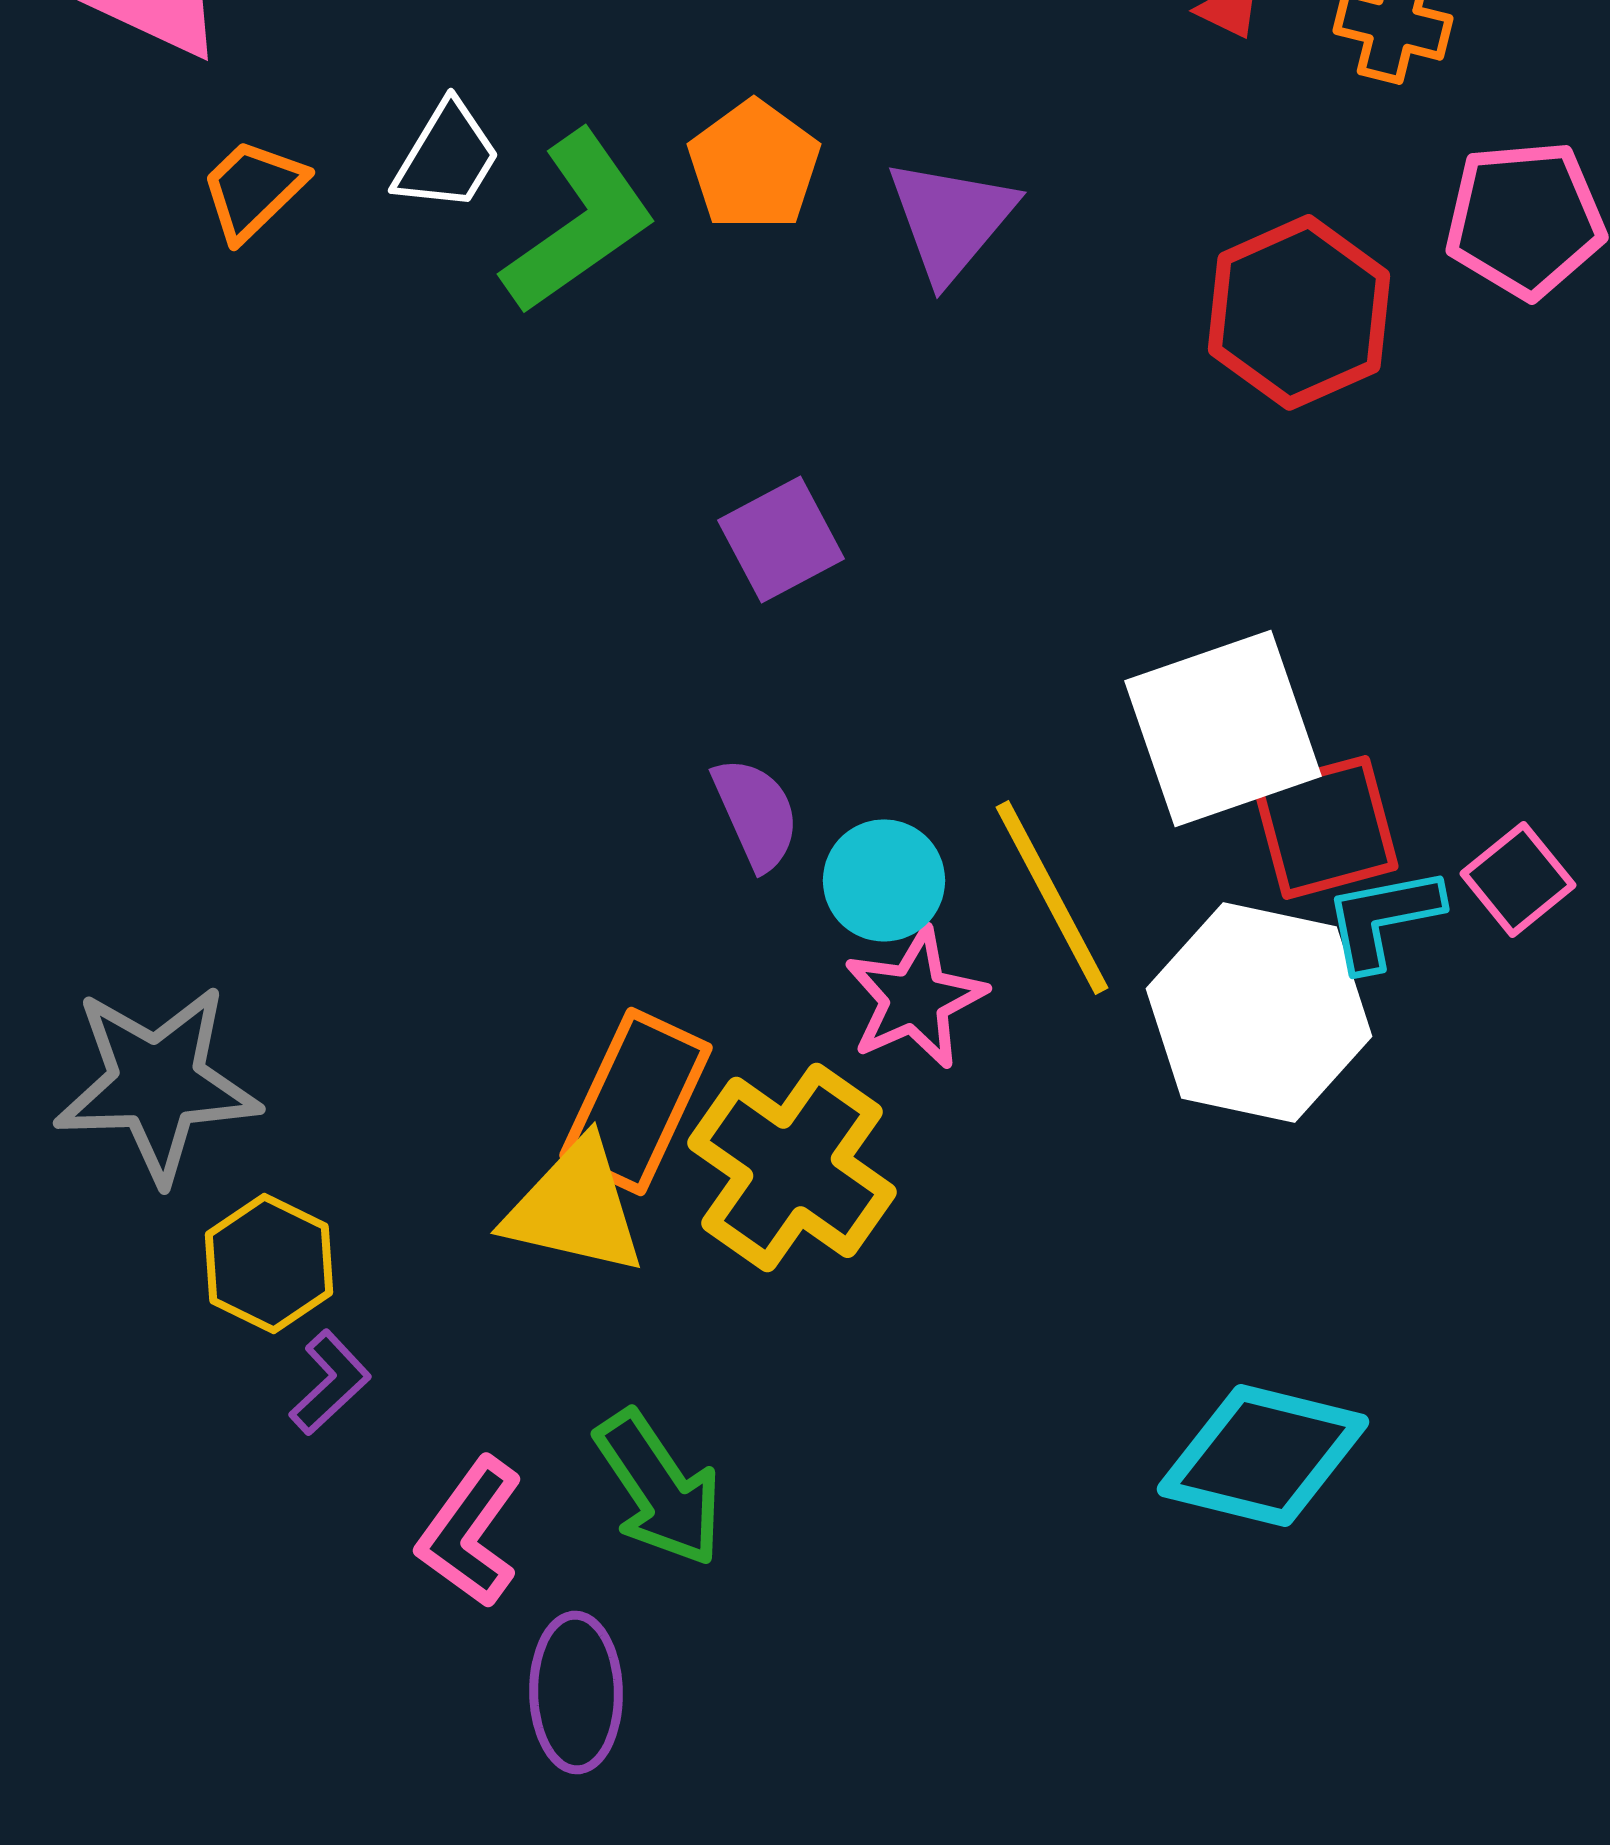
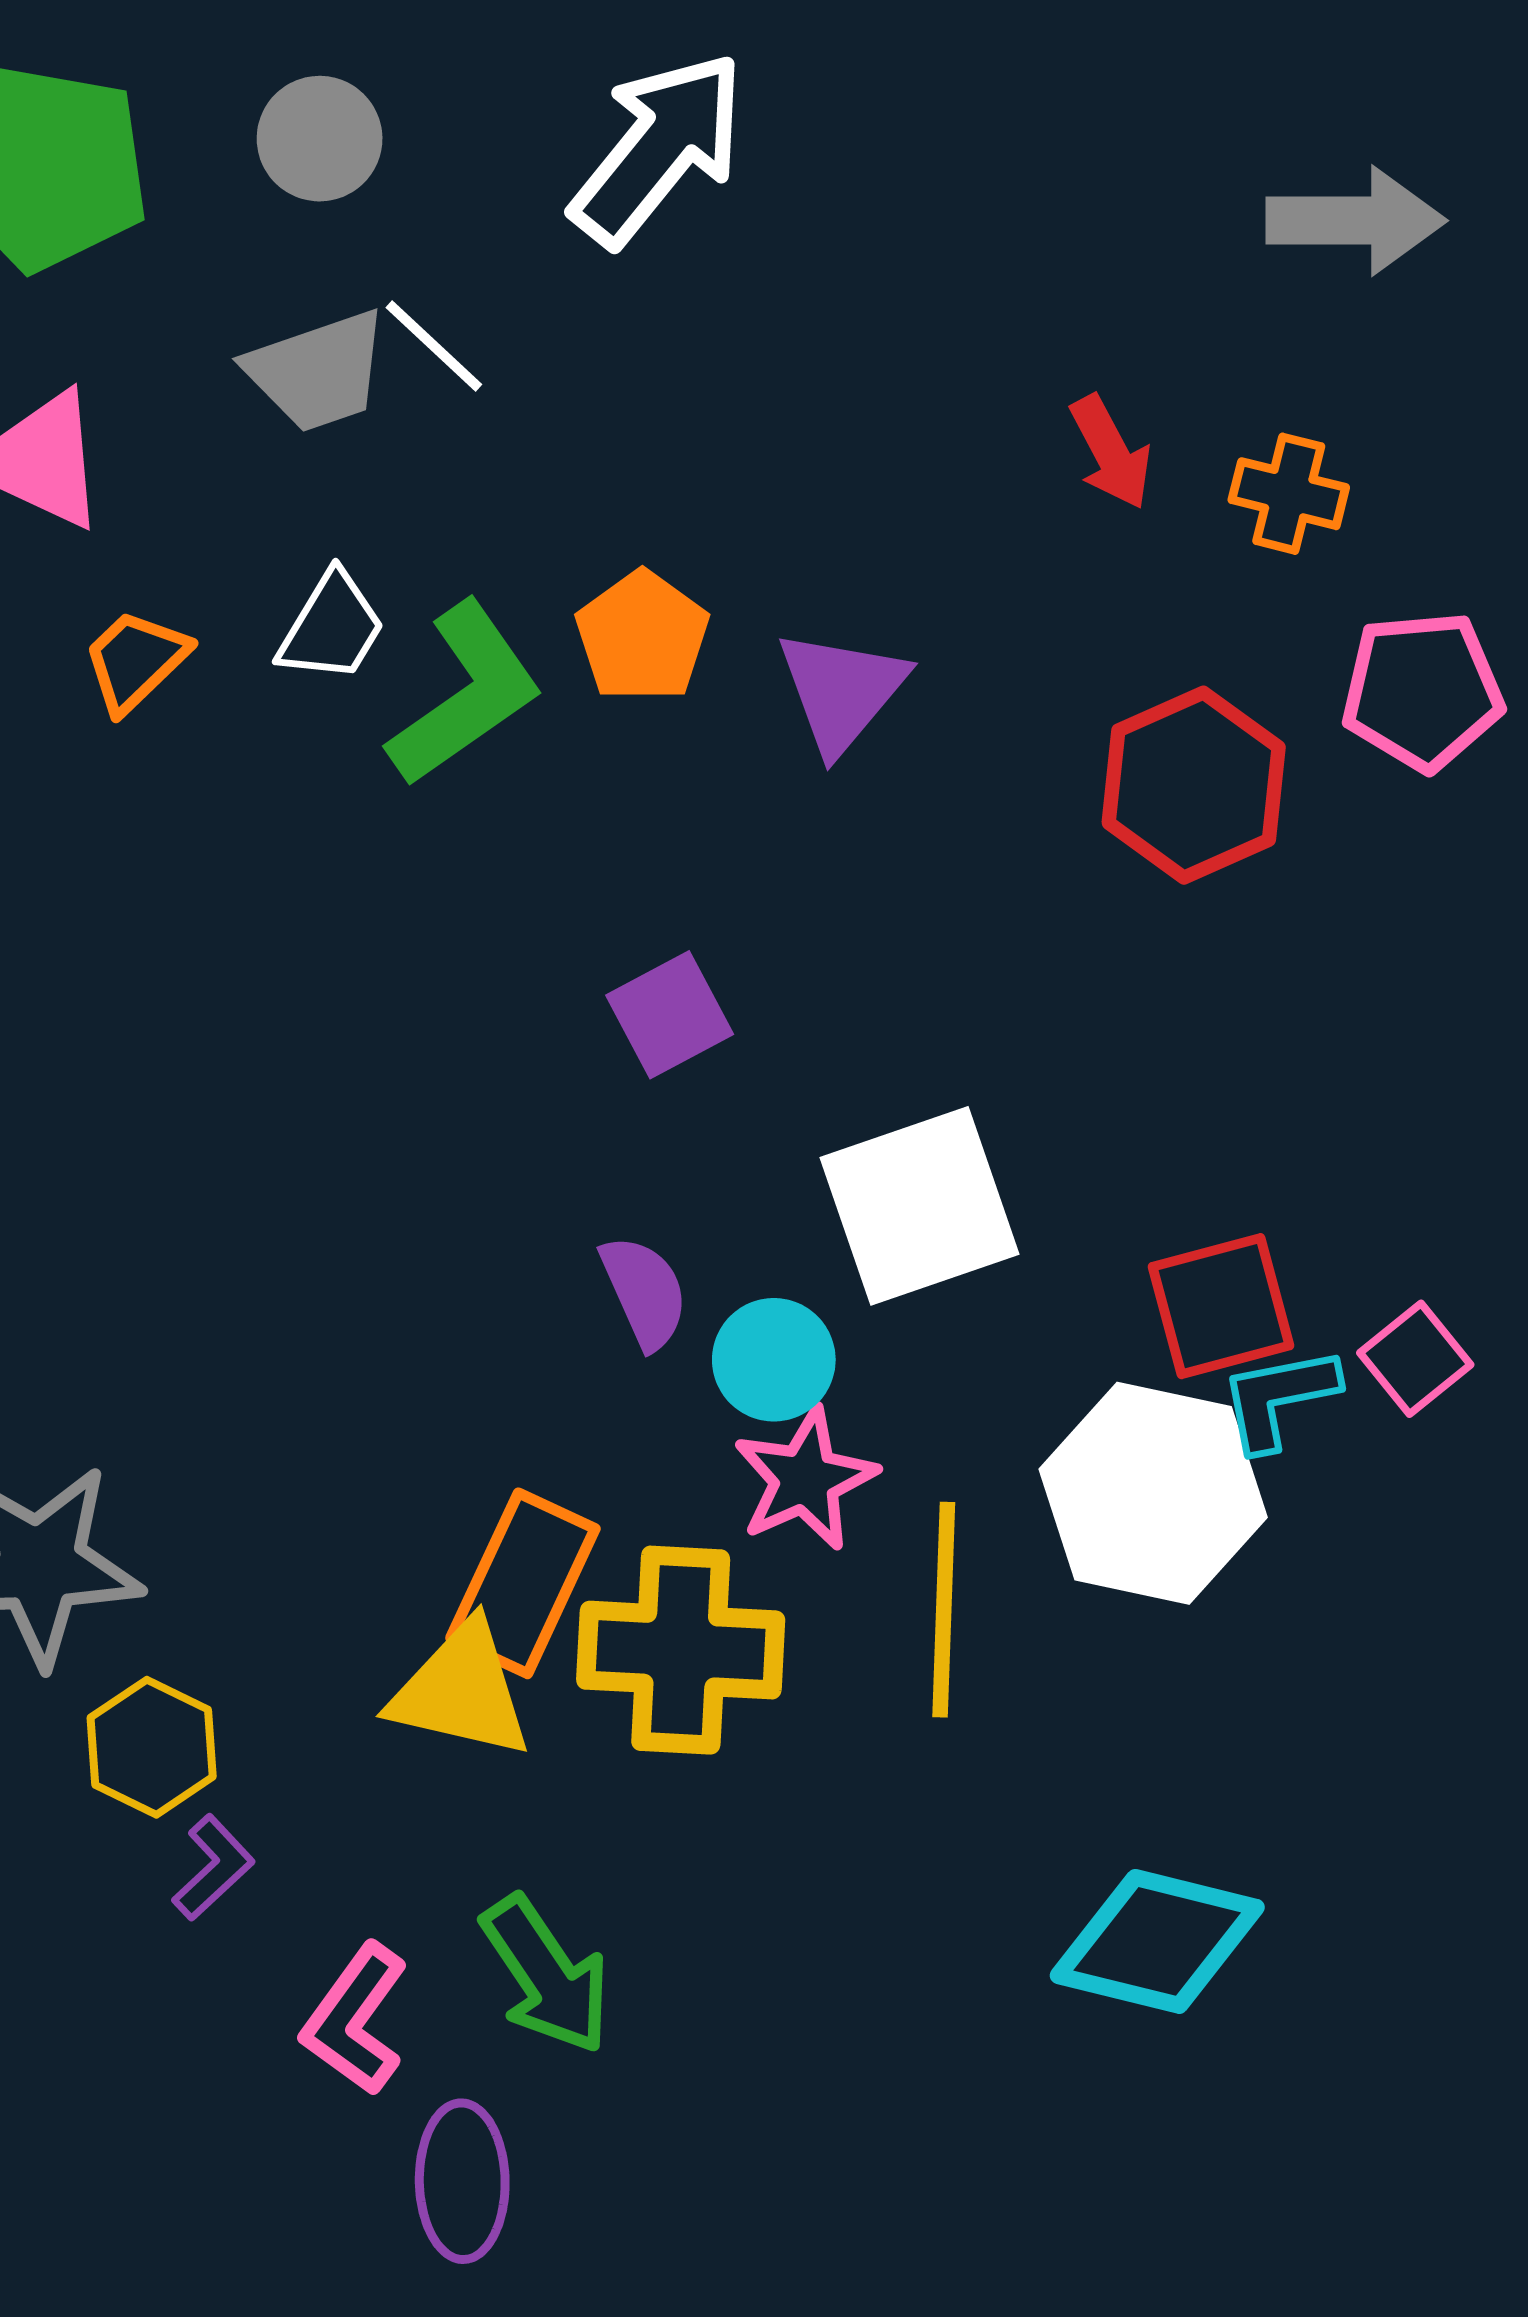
white square: (1223, 728) -> (919, 1206), moved
yellow line: (1052, 897) -> (944, 1610), moved, turned 30
yellow cross: (792, 1167) -> (681, 1650), turned -32

